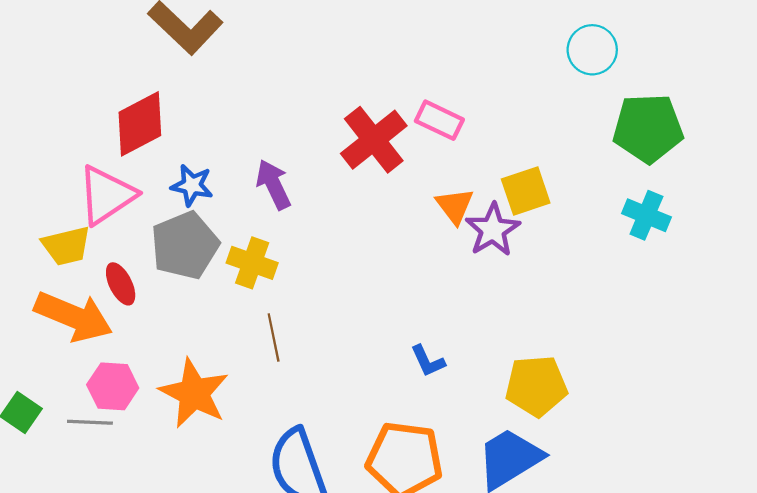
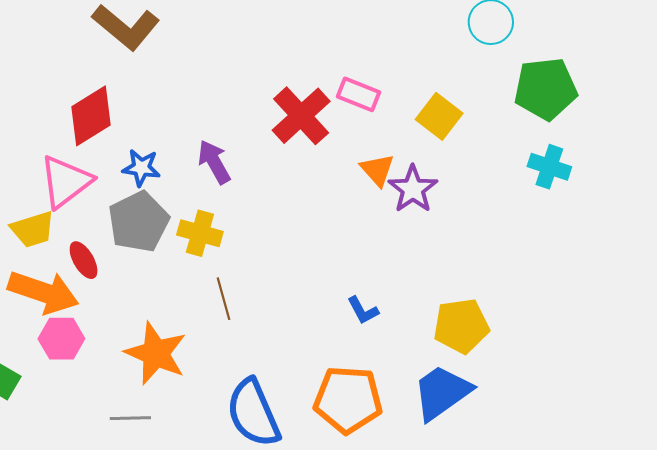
yellow square: (526, 191) -> (439, 116), moved, turned -30
pink hexagon: (113, 386) -> (61, 339), moved
gray line: (90, 422) -> (130, 418), moved

